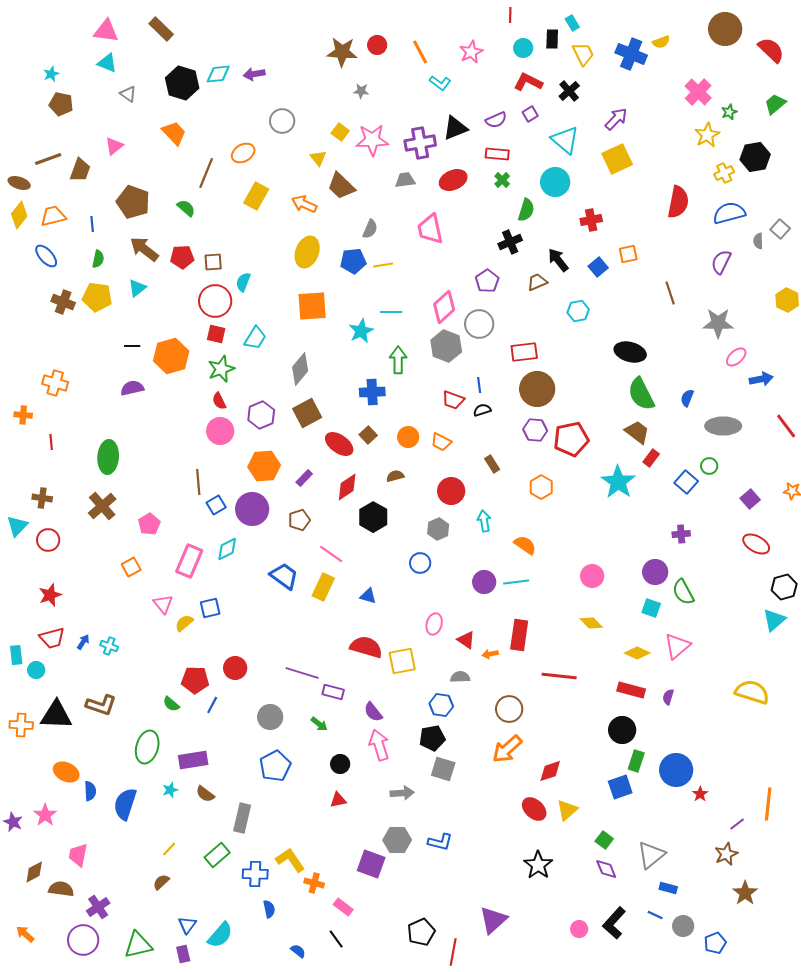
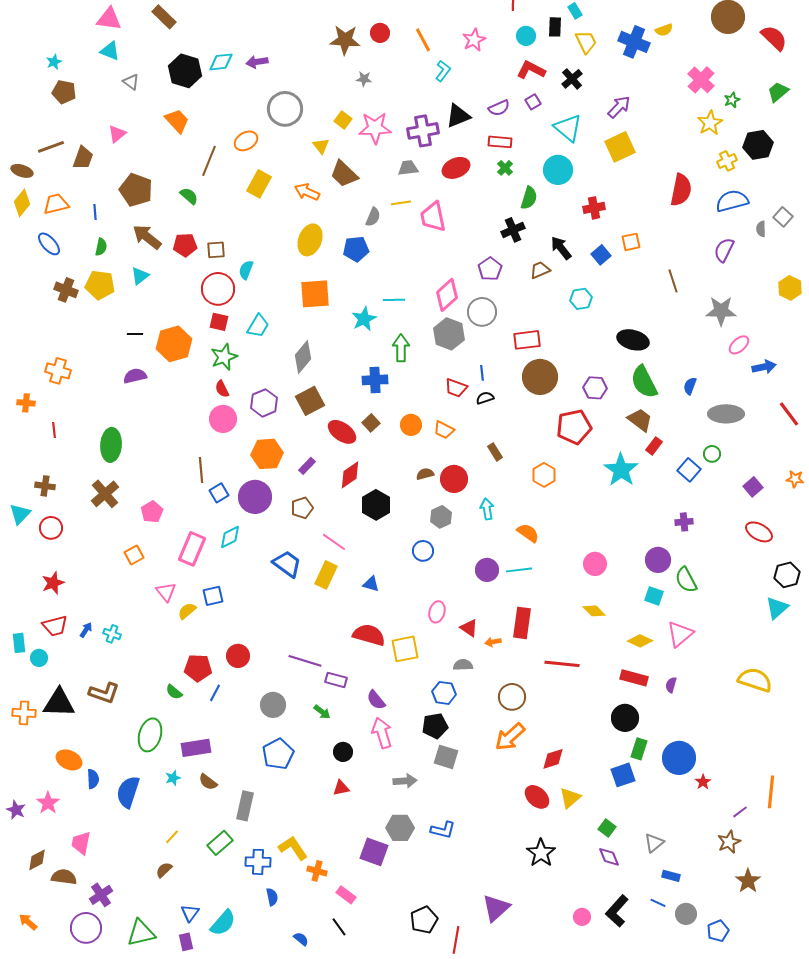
cyan L-shape: (440, 83) -> (443, 71), turned -90
gray circle: (282, 121) -> (285, 109), size x1.4
yellow line: (383, 265) -> (401, 203), moved
purple hexagon: (535, 430) -> (595, 388), moved
brown semicircle: (395, 476) -> (425, 474), moved
gray triangle: (651, 855) -> (654, 843), size x0.7

